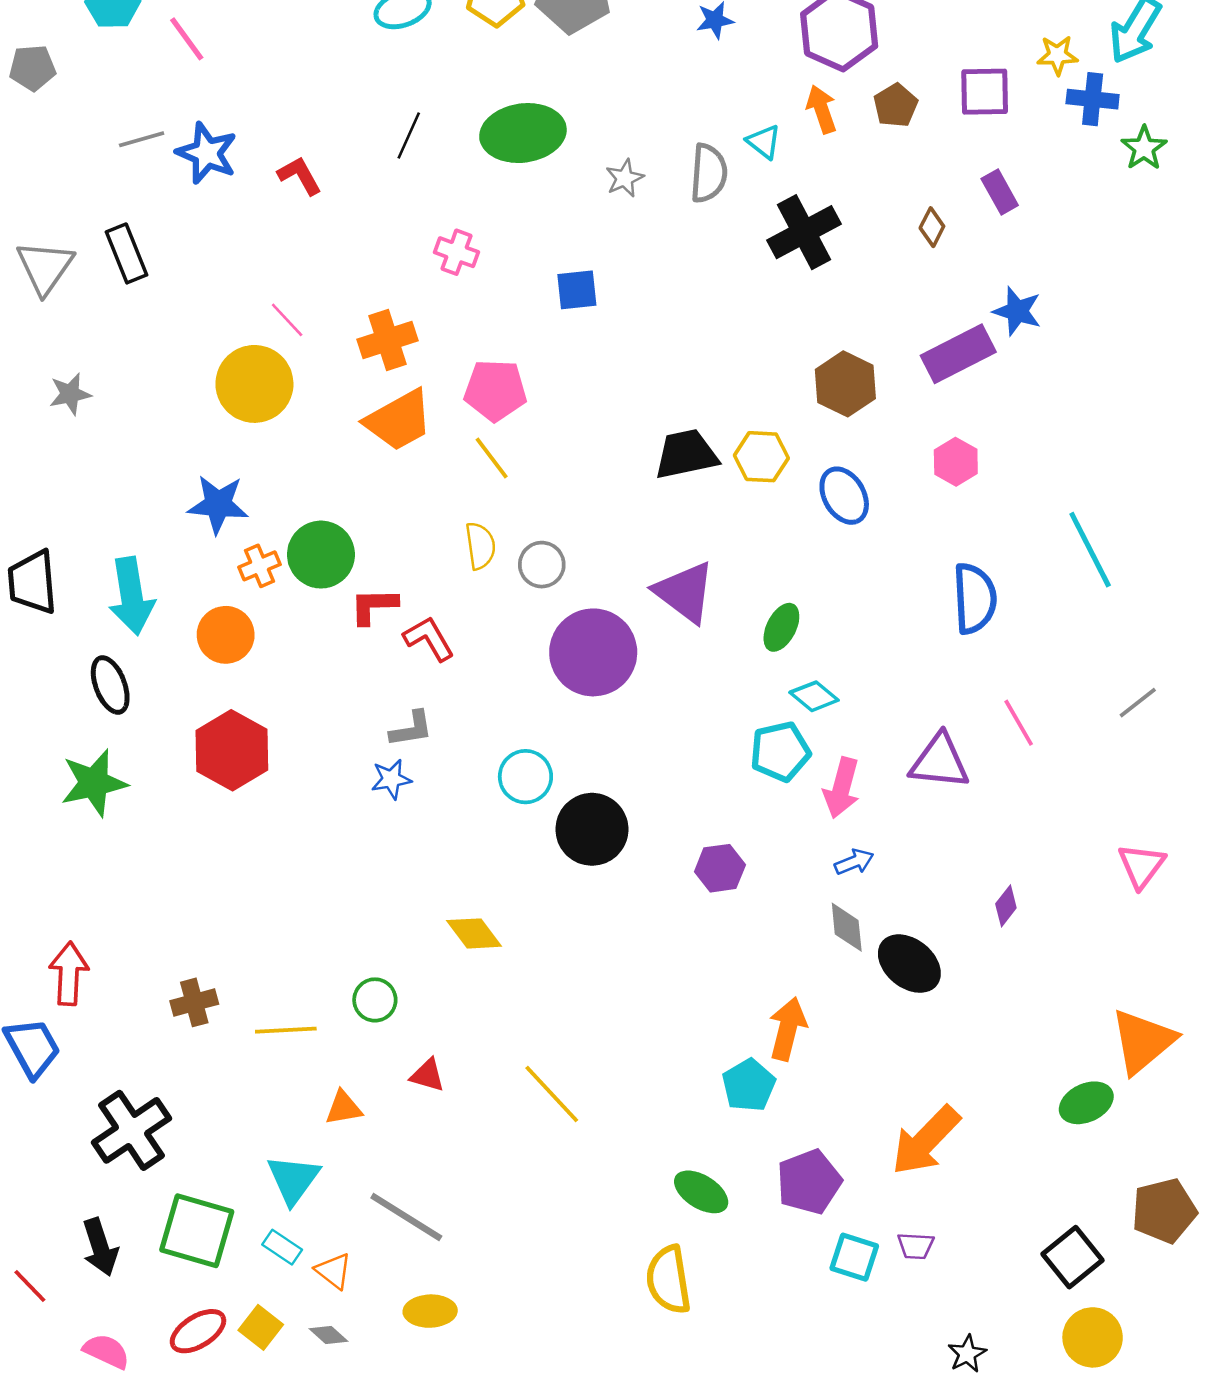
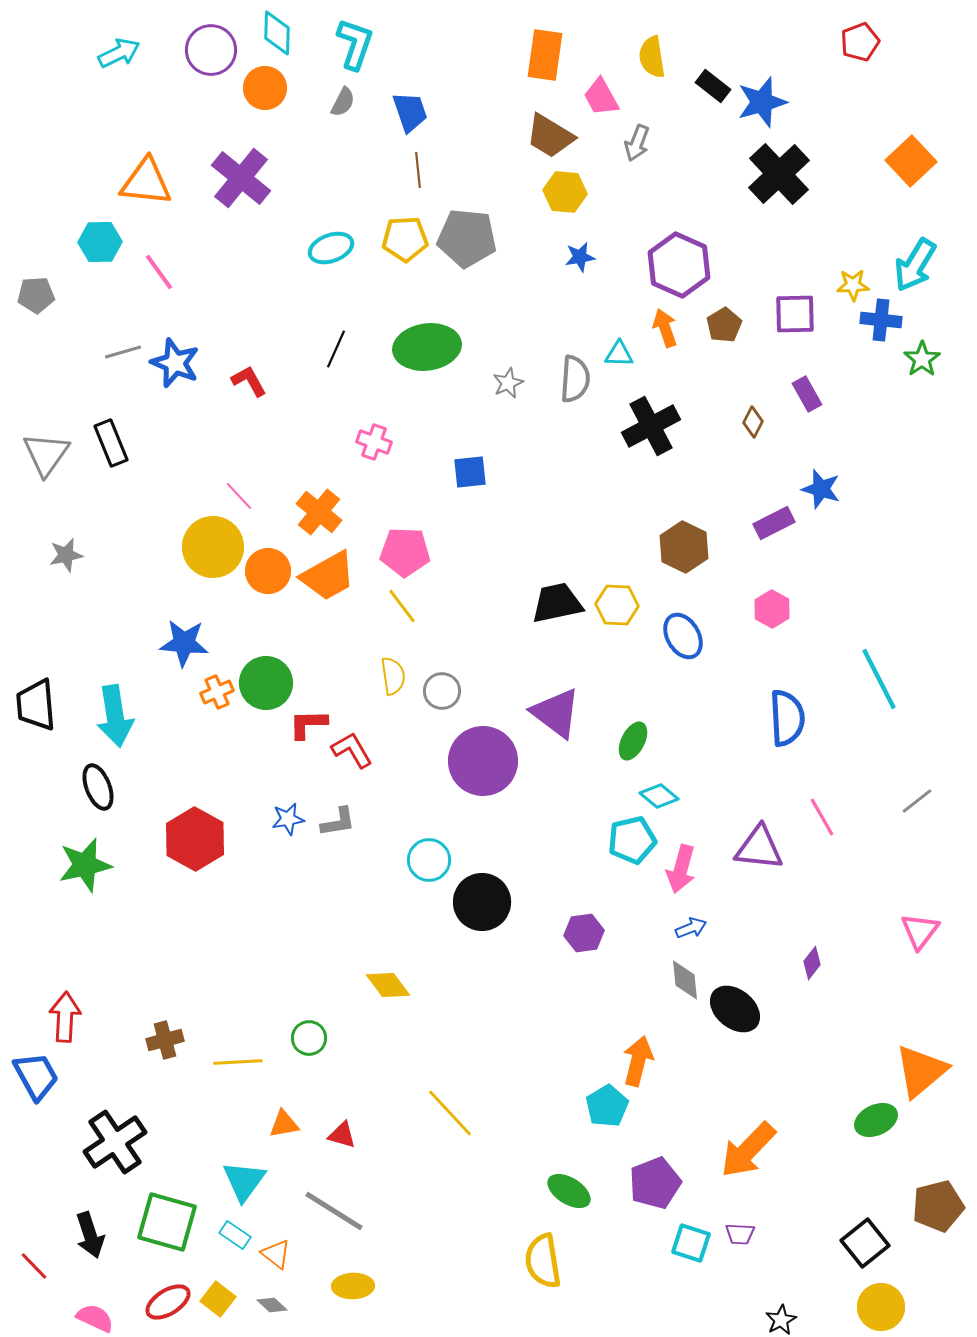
cyan triangle: (764, 142) -> (619, 354), turned -36
orange cross: (387, 340) -> (319, 512), turned -33
purple rectangle: (958, 354) -> (774, 523), size x0.7
orange circle: (226, 635) -> (268, 571), moved
blue star: (391, 779) -> (288, 819), moved
red triangle: (428, 1075) -> (342, 1135), moved

